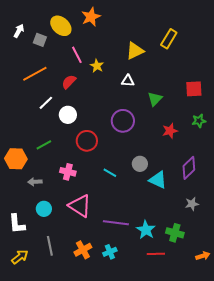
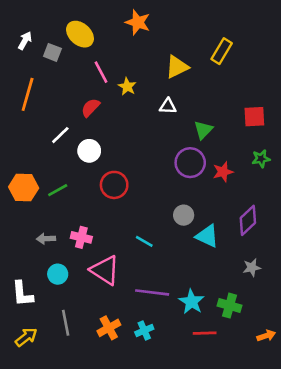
orange star: (91, 17) -> (138, 22), moved, turned -30
orange line: (35, 74) -> (28, 94), moved, turned -45
purple circle: (123, 121) -> (190, 163), moved
orange hexagon: (16, 159) -> (24, 188), moved
pink cross: (68, 172) -> (81, 237), moved
cyan line: (110, 173) -> (144, 241), moved

